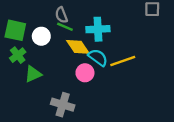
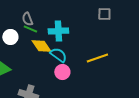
yellow line: (123, 61) -> (97, 58), moved
pink circle: (85, 73) -> (62, 72), moved

